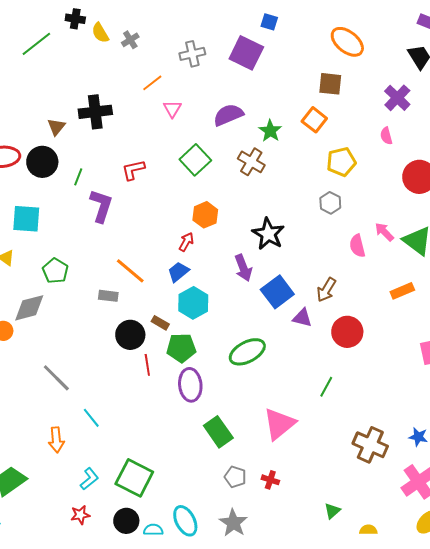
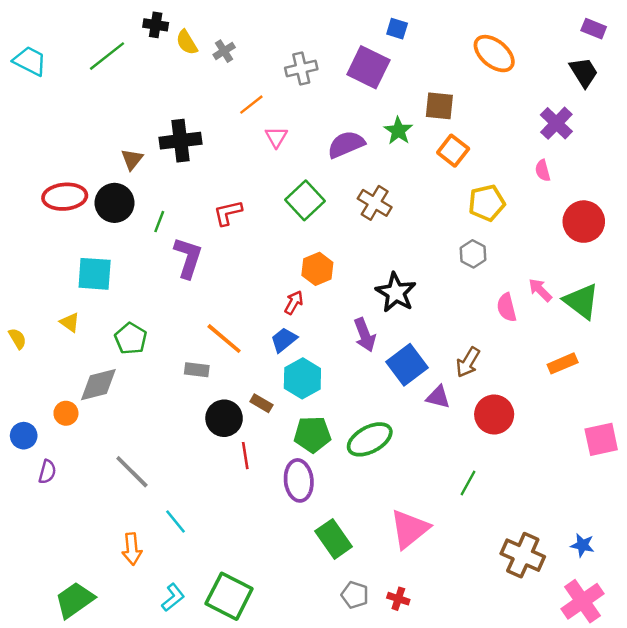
brown square: (330, 84) -> (439, 106), moved
green star: (270, 131) -> (398, 131), moved
green pentagon: (181, 348) -> (312, 434), moved

